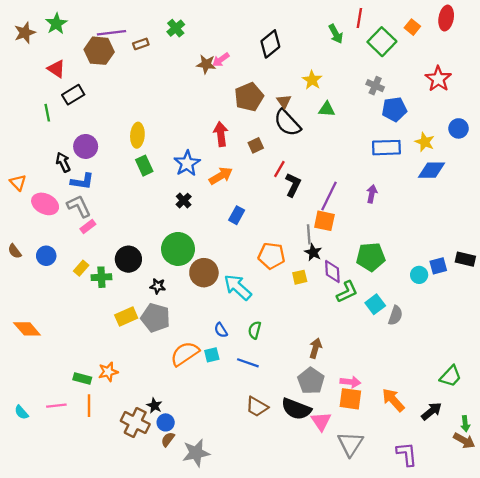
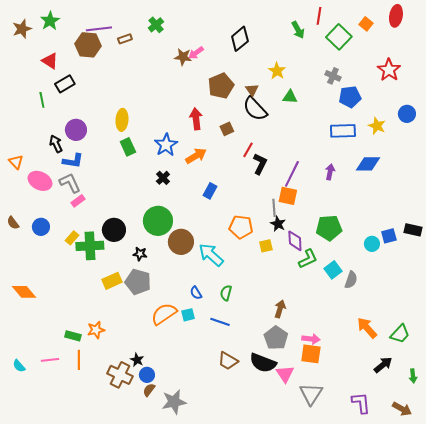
blue diamond: (431, 170) -> (368, 164), moved
green cross: (101, 277) -> (90, 246), size x1.5
orange arrow: (393, 400) -> (367, 328), moved
brown arrow: (464, 441) -> (402, 409), moved

